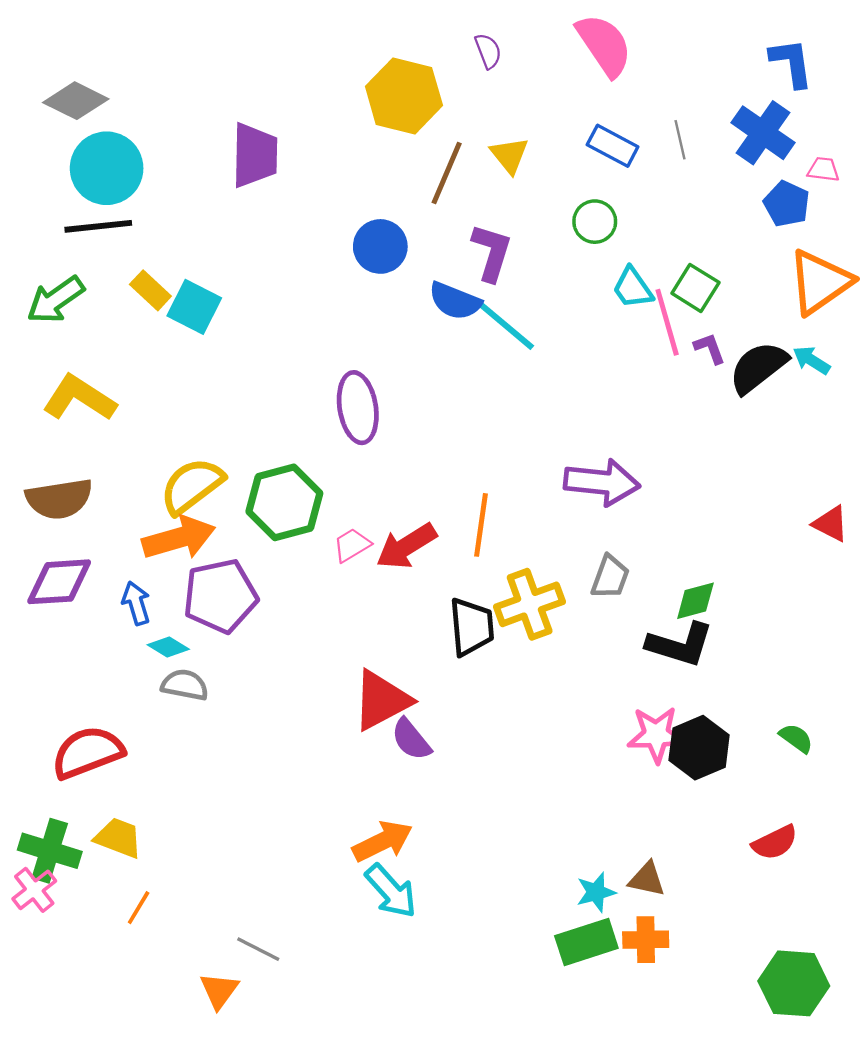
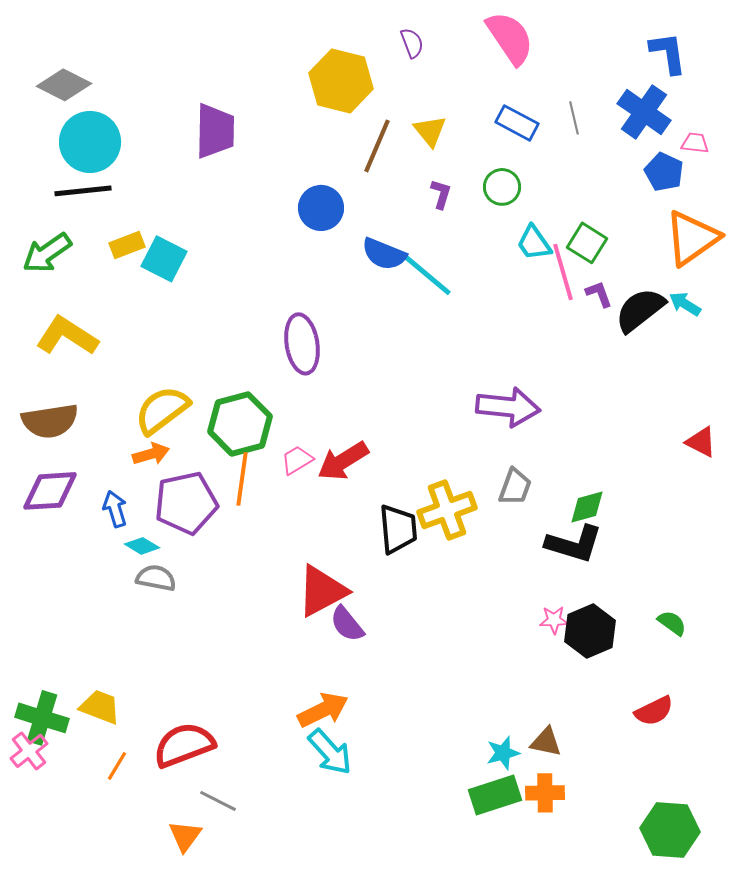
purple L-shape: (492, 252) -> (441, 194), moved, size x0.6
yellow rectangle: (150, 290) -> (127, 245), turned -64
orange line: (481, 525) -> (242, 479), moved
orange arrow: (179, 538) -> (151, 454), size x0.6
pink star: (656, 735) -> (554, 620), size x0.6
red semicircle: (88, 752) -> (184, 745), moved

